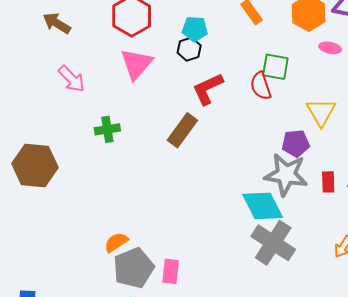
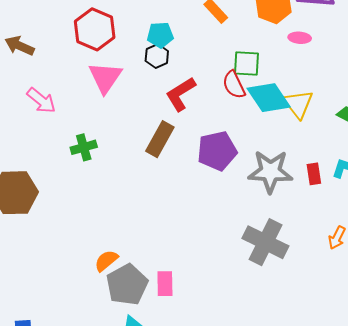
purple pentagon: (296, 143) -> (217, 151), moved, size x1.4
cyan diamond: (263, 206) -> (269, 98), moved

